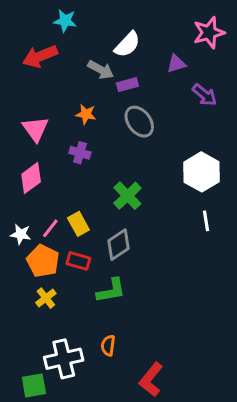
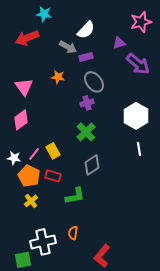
purple arrow: (204, 95) -> (138, 64), size x1.4
purple cross: (80, 153) -> (87, 103), moved, turned -32
gray diamond: (118, 245) -> (92, 165), moved

